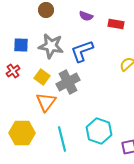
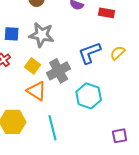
blue L-shape: (82, 51) -> (90, 53), moved
orange triangle: (46, 102) -> (37, 91), turned -35
cyan hexagon: (99, 131) -> (89, 96), moved

